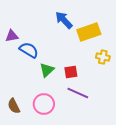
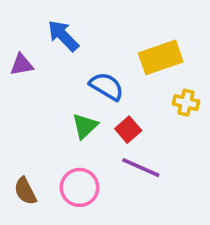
blue arrow: (64, 20) -> (63, 36), moved
blue semicircle: (29, 50) -> (107, 86), moved
red square: (71, 72) -> (128, 130), turned -32

